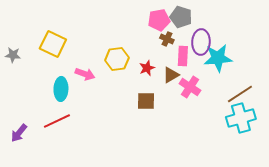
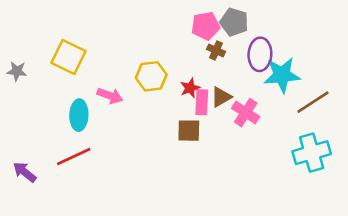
pink rectangle: (183, 56) -> (202, 102), moved
brown line: (240, 94) -> (313, 102), moved
purple arrow: (19, 133) -> (25, 172), turned 90

